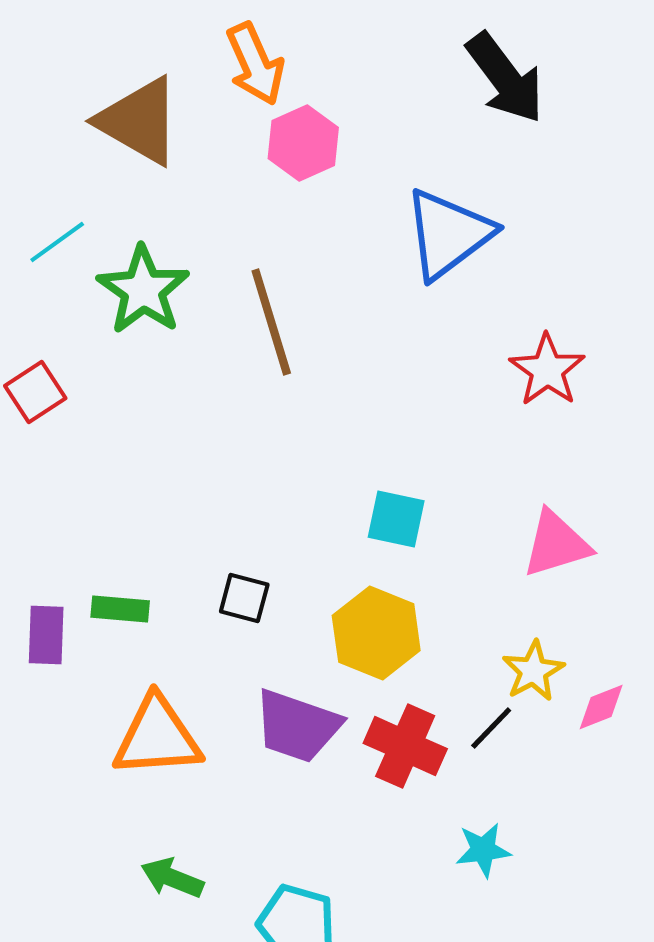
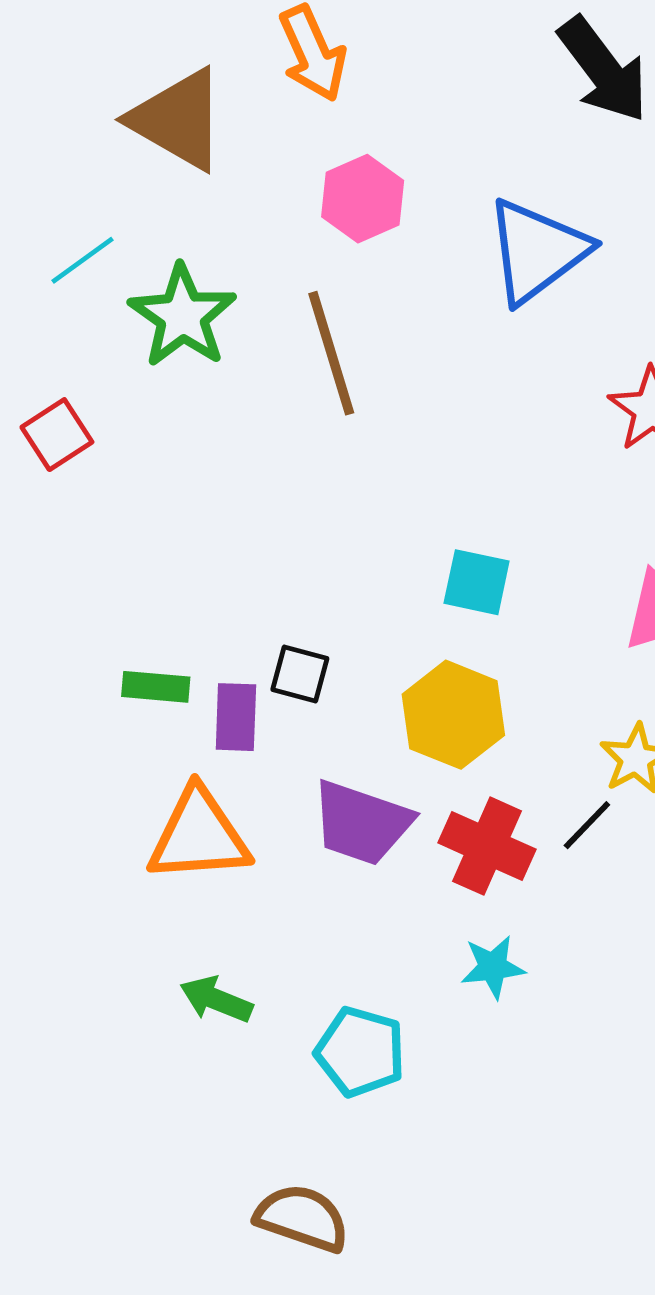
pink hexagon: (303, 143) -> (363, 199), moved
purple rectangle: (46, 635) -> (236, 717), moved
cyan star: (483, 850) -> (493, 967), moved

